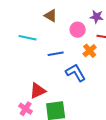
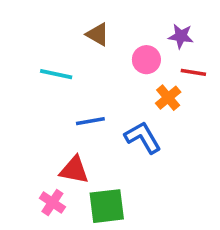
blue line: (56, 54) -> (90, 121), moved
red triangle: (38, 91) -> (74, 170), turned 36

